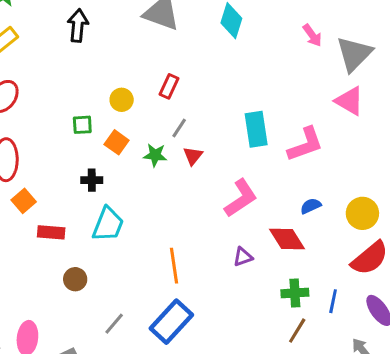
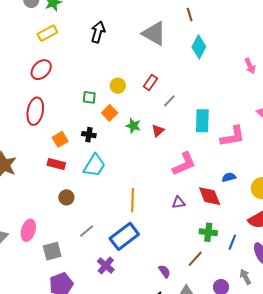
gray line: (179, 128) -> (169, 101), moved
orange square: (24, 201) -> (60, 139), moved
brown line: (297, 331) -> (195, 259), moved

